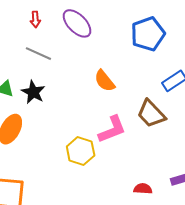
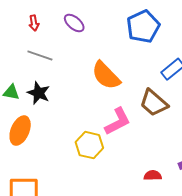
purple ellipse: (77, 23) -> (74, 23), size x0.7
orange semicircle: (105, 81) -> (106, 75), size x1.4

